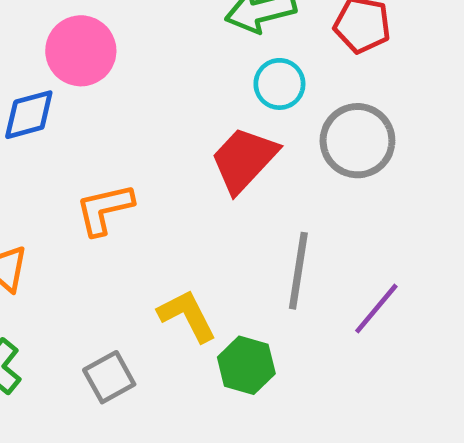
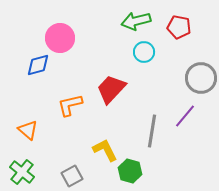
gray circle: (357, 141) -> (201, 78), moved
red trapezoid: (244, 160) -> (111, 89), moved
purple line: (376, 309) -> (185, 116), moved

